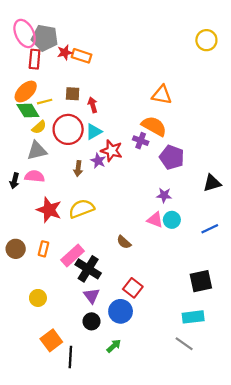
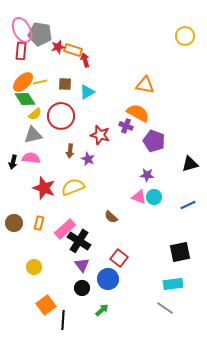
red rectangle: (35, 59) -> (21, 51), moved
yellow line: (45, 102) -> (40, 82), moved
red arrow: (93, 105) -> (85, 60), moved
cyan triangle: (94, 132) -> (87, 92), moved
purple star: (98, 161) -> (88, 159), moved

